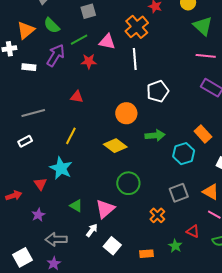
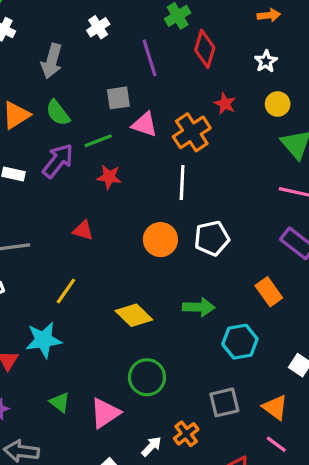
pink triangle: (107, 42) -> (145, 125), moved
orange circle: (126, 113) -> (160, 240), moved
orange rectangle: (203, 134) -> (269, 292), moved
cyan star: (61, 168) -> (44, 340), turned 30
white arrow: (92, 230) -> (151, 446), moved

